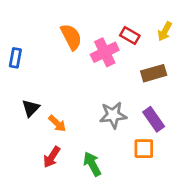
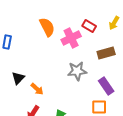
gray star: (113, 115) -> (77, 71), moved

